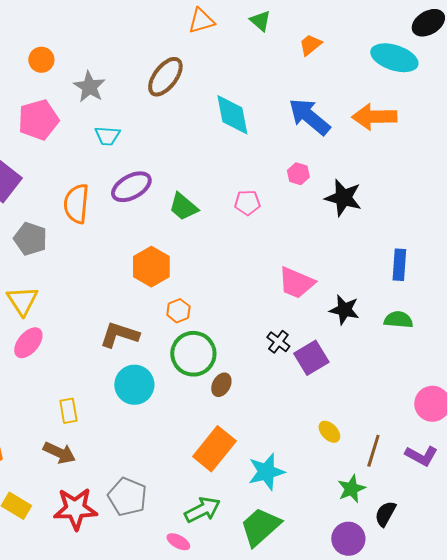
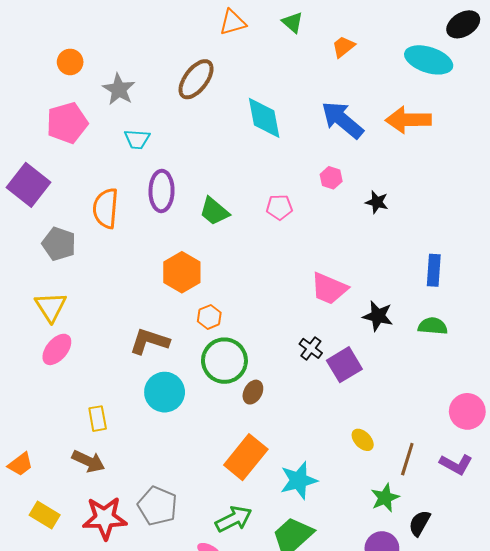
purple ellipse: (131, 187) -> (162, 191), turned -60
black star: (343, 198) -> (377, 202), size x0.6

